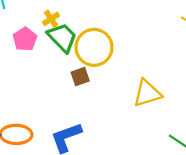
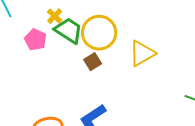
yellow triangle: (147, 93) -> (142, 53), moved

